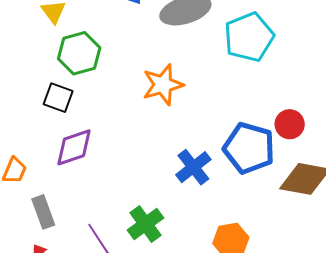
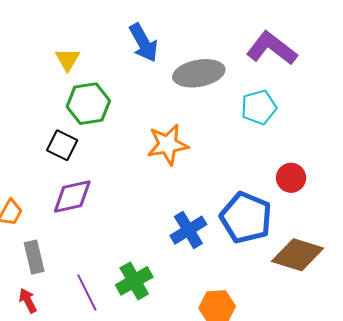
cyan pentagon: (249, 37) -> (259, 107), size x0.7
red circle: (290, 124) -> (291, 178), moved

